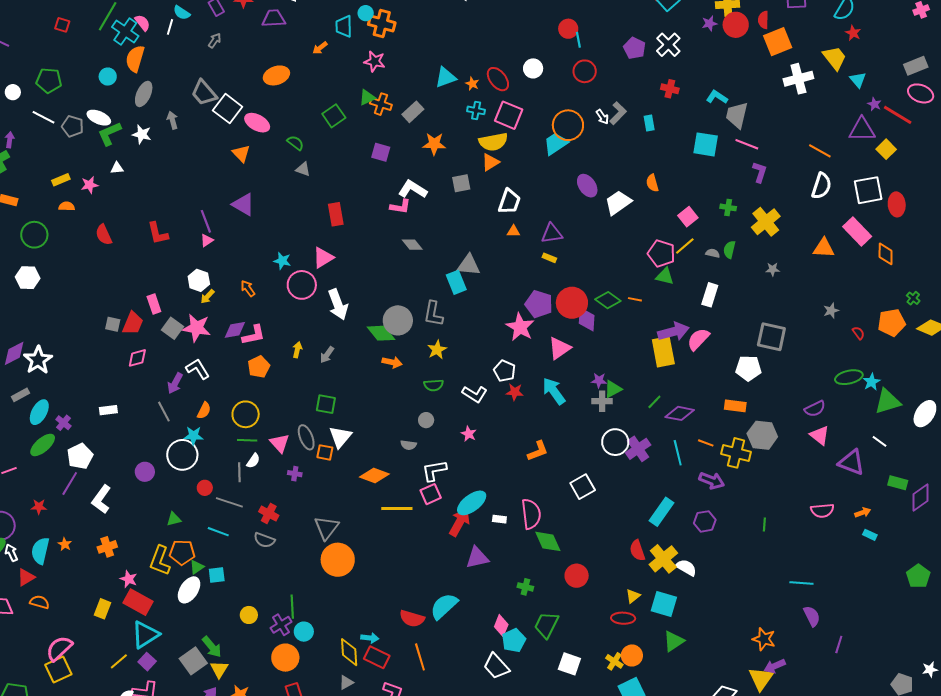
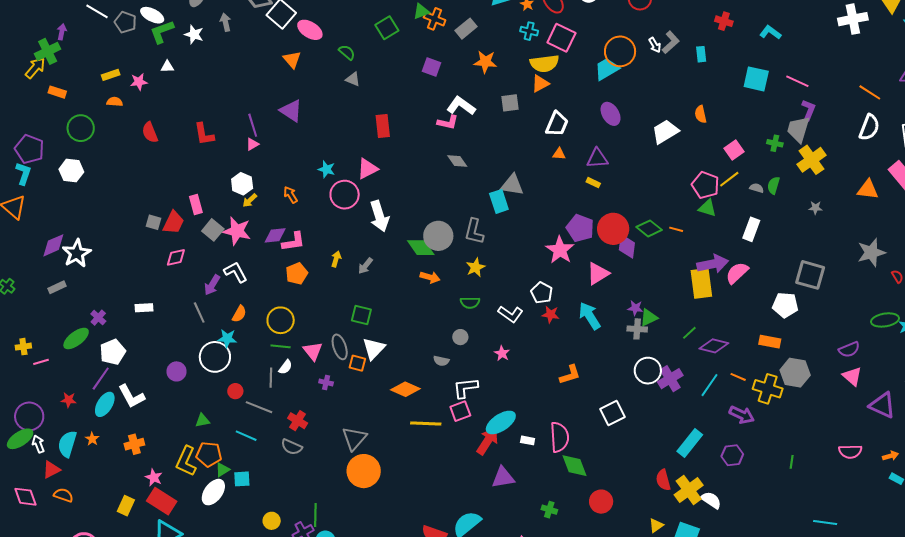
gray trapezoid: (737, 115) -> (798, 129), moved
purple ellipse: (587, 186) -> (611, 114), moved
gray star: (831, 311) -> (871, 252), size x1.8
cyan ellipse: (39, 412) -> (105, 404), moved
cyan line: (678, 453) -> (709, 385), turned 45
white L-shape: (101, 499) -> (131, 396), turned -68

